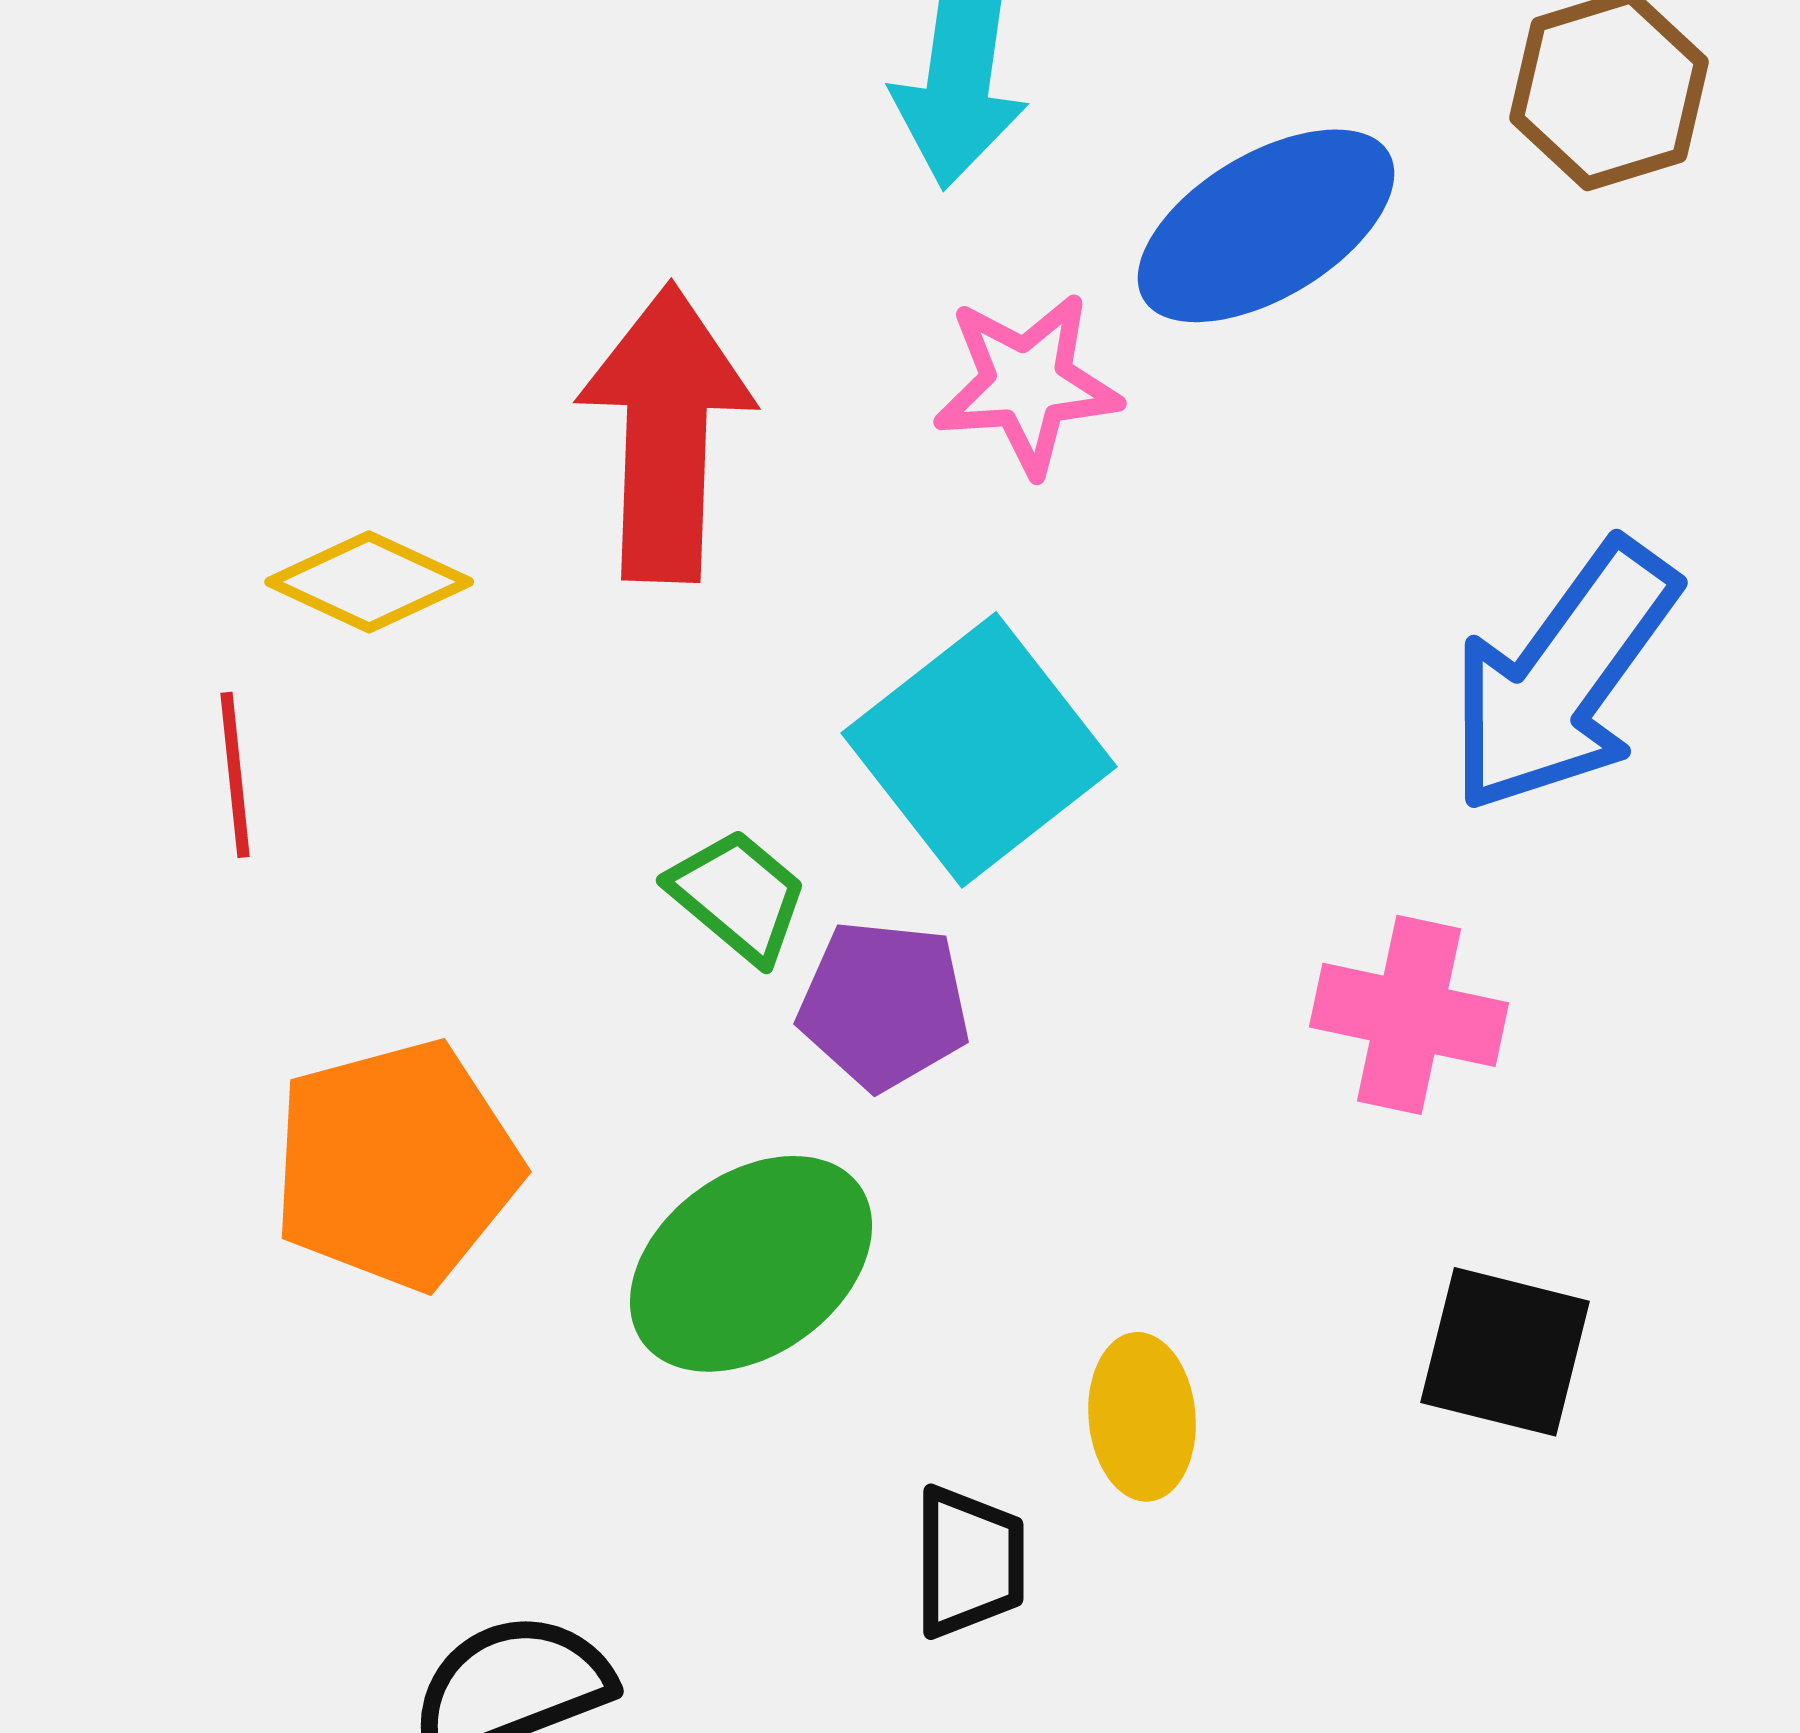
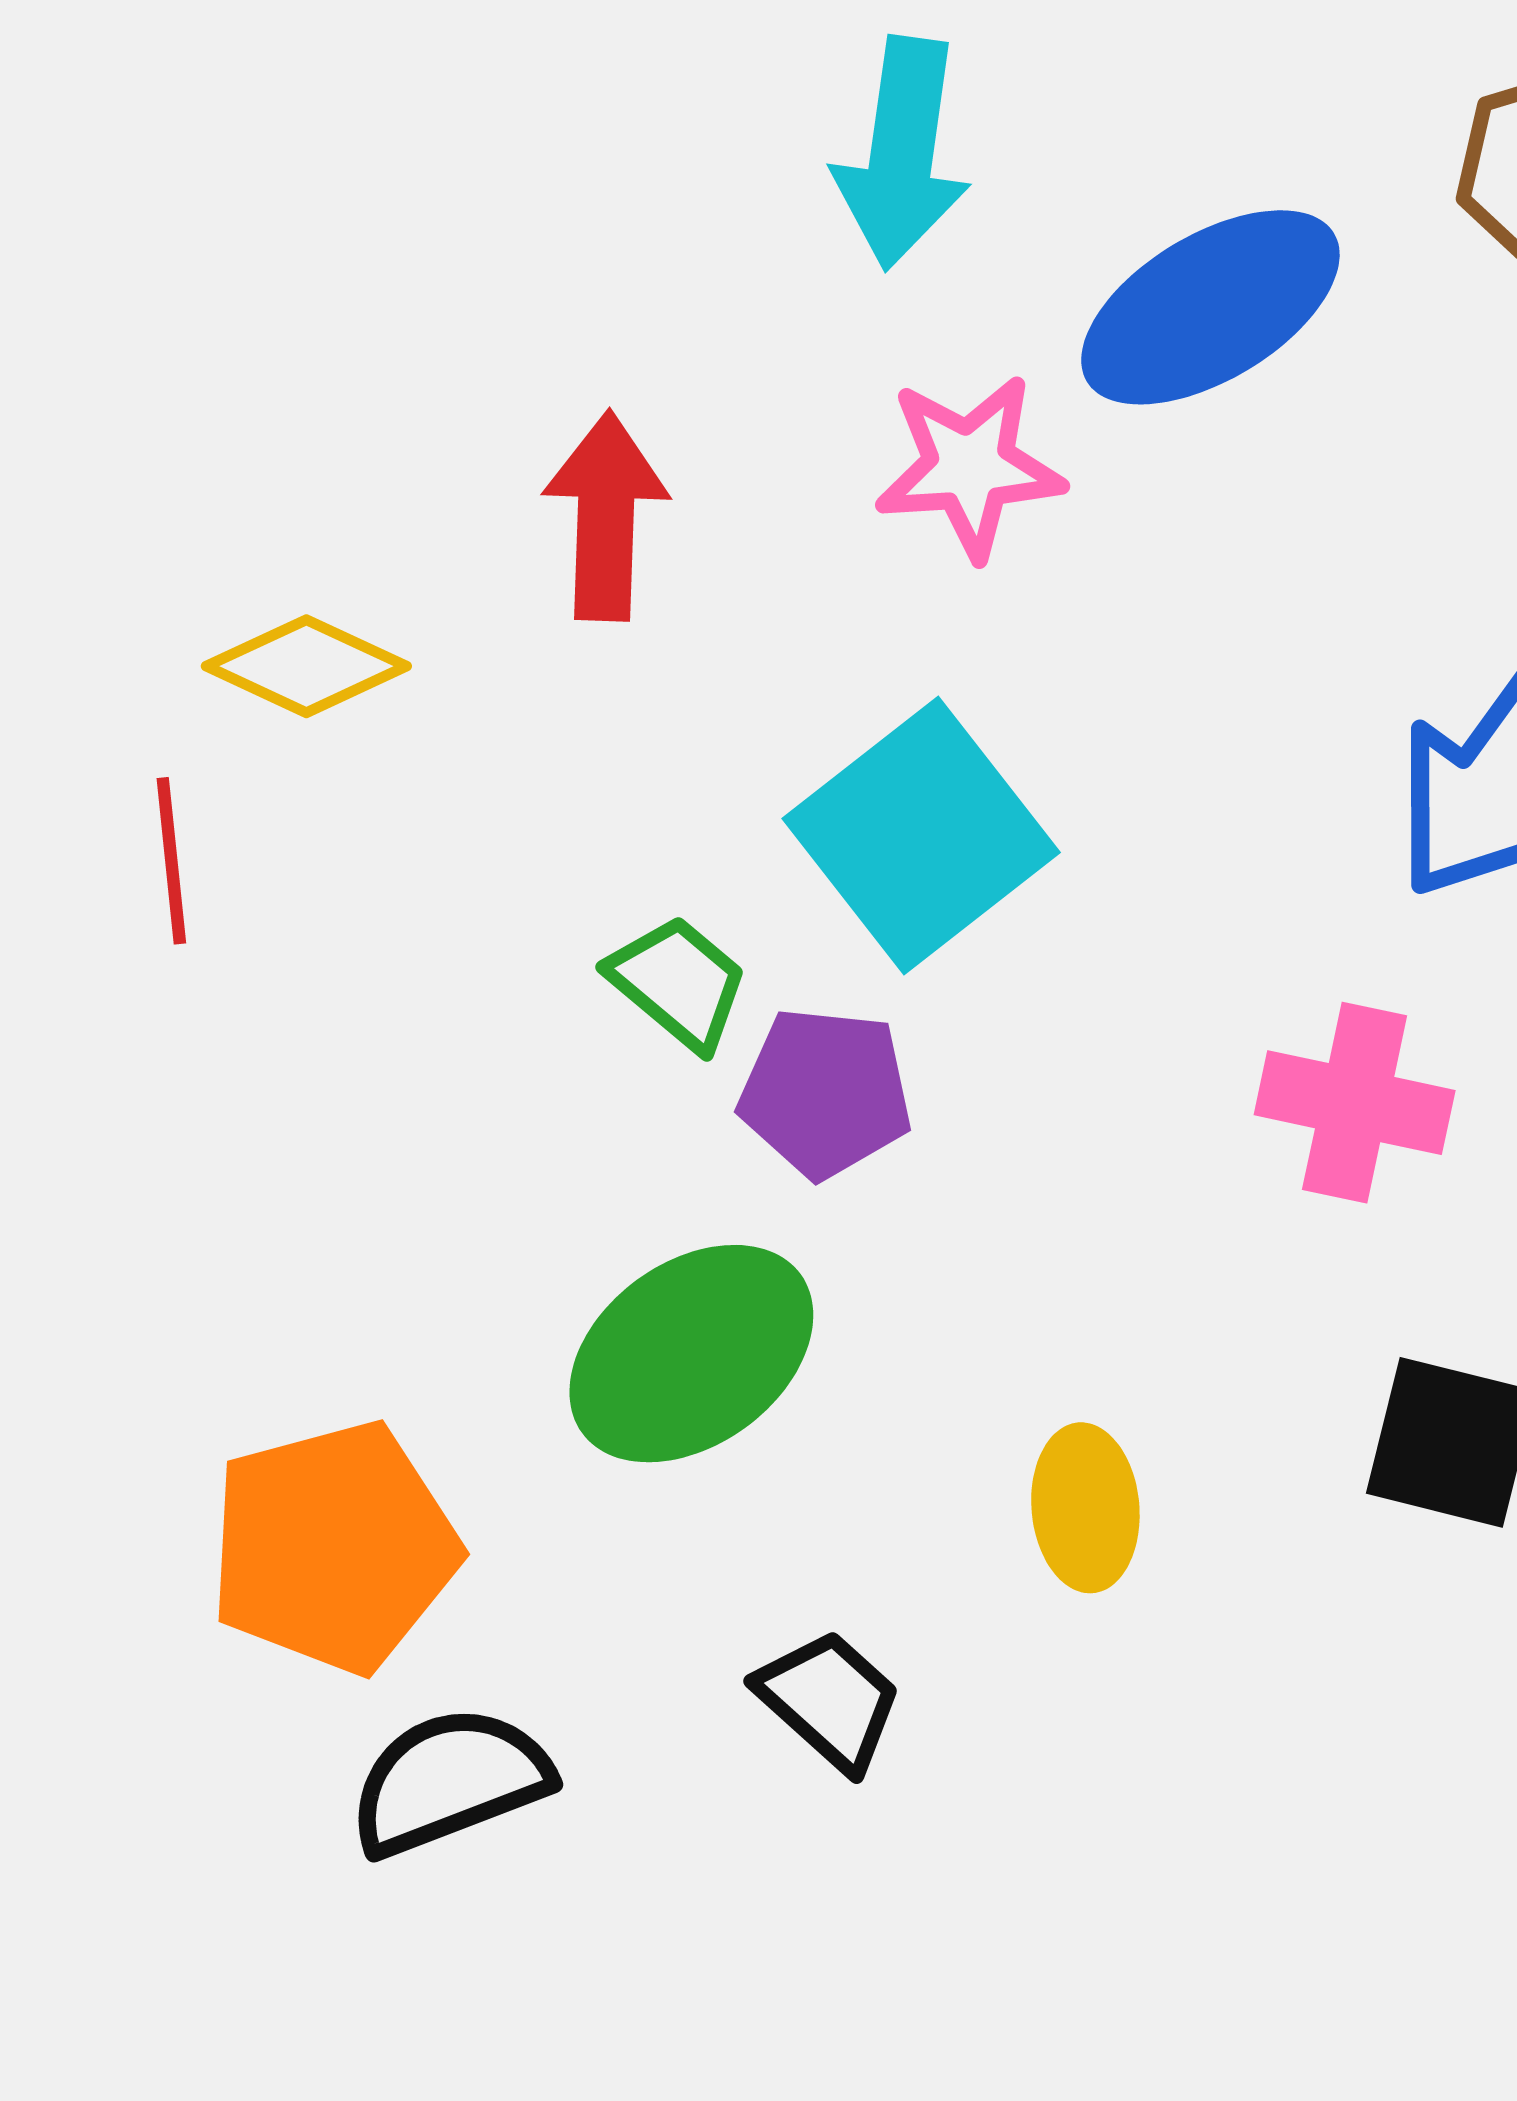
red arrow: (666, 433) -> (606, 516), size x0.7
orange pentagon: (396, 1165) -> (334, 1547), moved
black trapezoid: (969, 1562) -> (829, 1700), moved, turned -48

